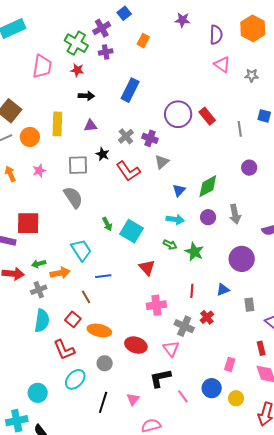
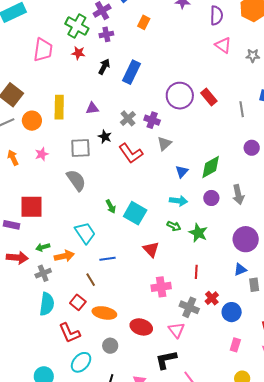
black arrow: (86, 96) -> (104, 67), moved, turned -63
blue triangle: (223, 290) -> (240, 270), moved
blue circle: (212, 388) -> (232, 312), moved

